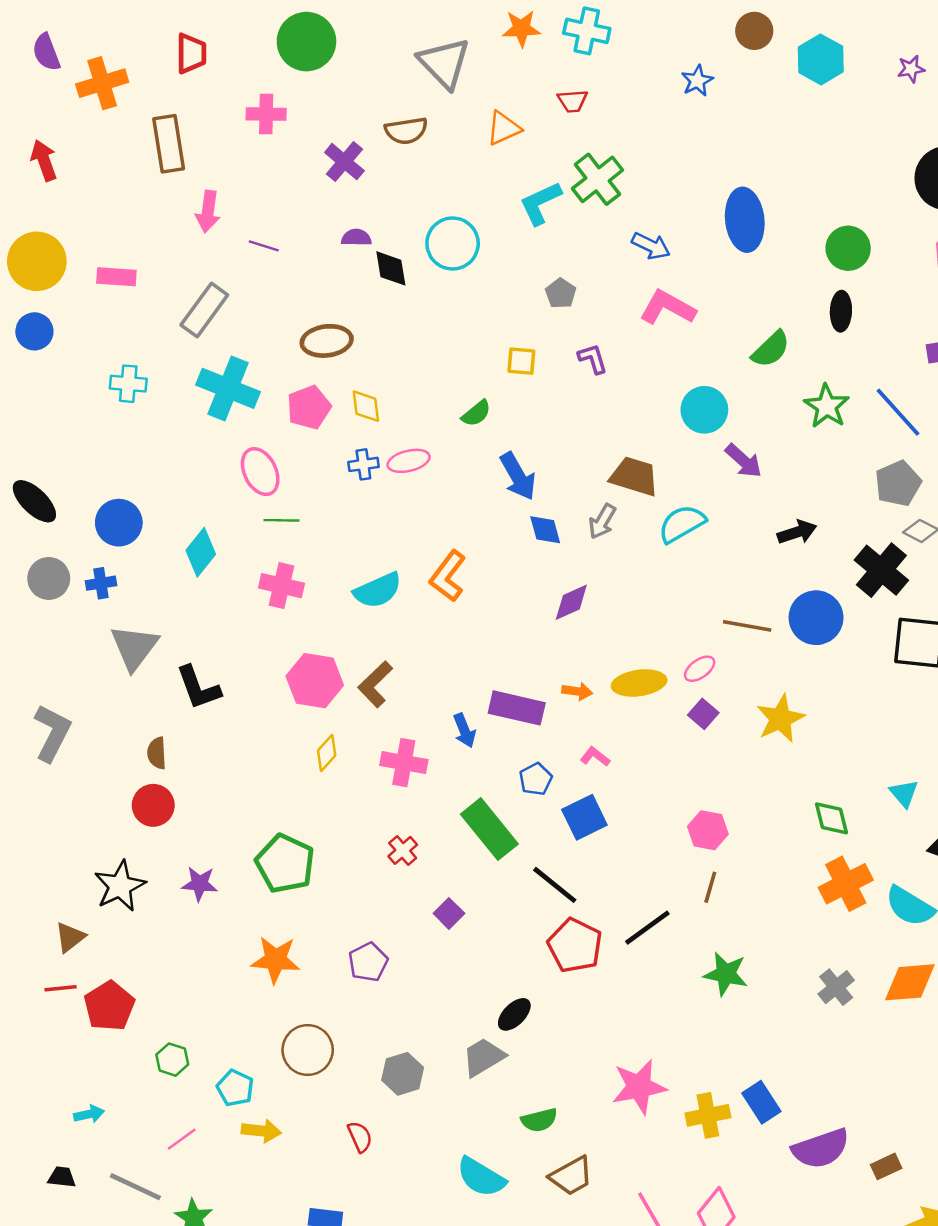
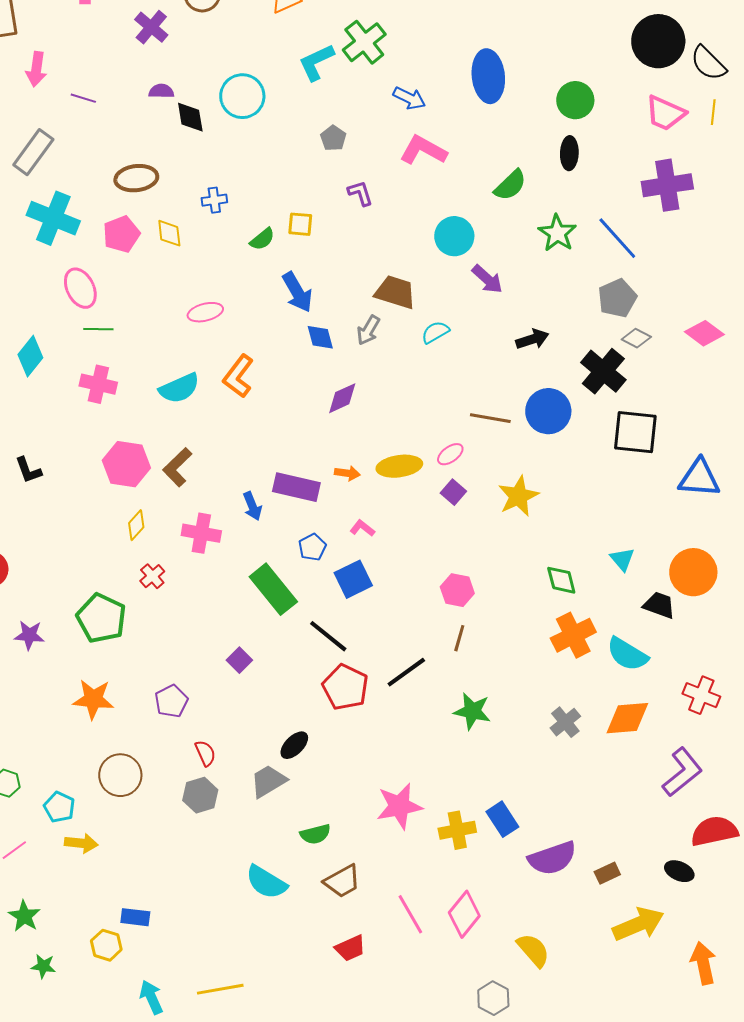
yellow square: (521, 361) -> (300, 224), moved
pink ellipse: (409, 461) -> (205, 312), moved
blue cross: (363, 464) -> (214, 200), moved
cyan semicircle: (682, 524) -> (435, 332), size x0.7
black L-shape: (198, 688) -> (28, 470), size x0.7
red cross: (403, 850) -> (152, 576), moved
red semicircle: (360, 1137) -> (205, 753), moved

